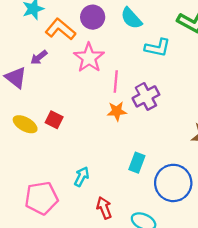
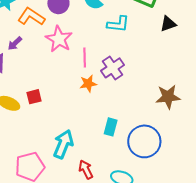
red square: (54, 120) -> (34, 97), turned -35
cyan arrow: (82, 177) -> (63, 144), size x1.6

